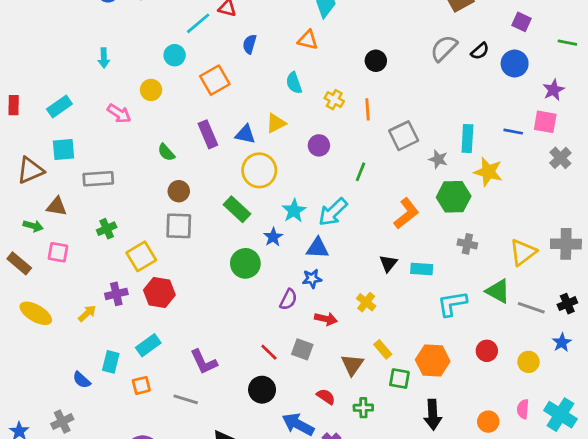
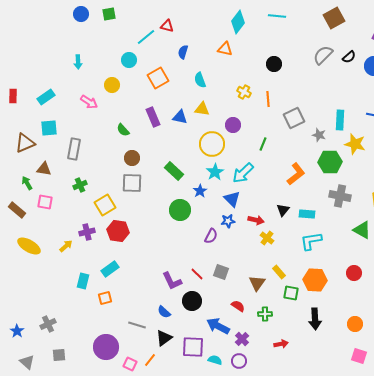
cyan semicircle: (294, 83) -> (200, 80), moved
yellow triangle: (276, 123) -> (202, 109), turned 35
yellow circle: (259, 170) -> (212, 144), moved
gray rectangle: (98, 179) -> (74, 149), turned -75
green arrow: (33, 226) -> (27, 183), turned -136
gray cross: (467, 244) -> (340, 196), size x1.5
blue triangle: (318, 248) -> (232, 199), turned 42
cyan L-shape: (452, 304) -> (311, 241), moved
red arrow: (326, 319) -> (256, 220), moved
purple L-shape: (204, 362) -> (172, 281), moved
blue semicircle: (82, 380) -> (164, 312), moved
gray line: (186, 399) -> (137, 325), moved

